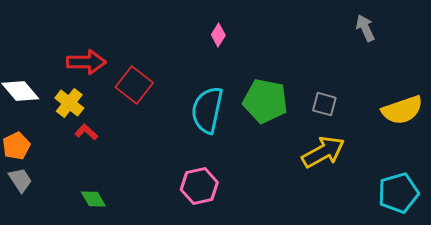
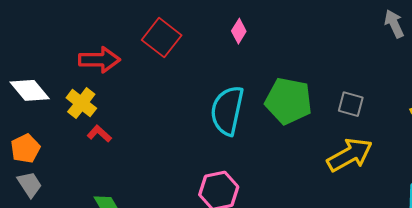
red square: (134, 85) -> (162, 38), moved

